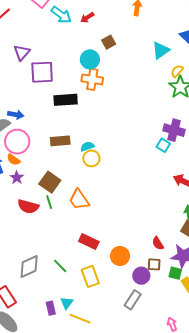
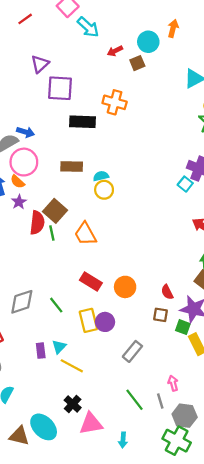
red arrow: (87, 17) -> (115, 51), moved
cyan circle: (90, 59) -> (148, 42), moved
red semicircle: (28, 206) -> (37, 223), moved, turned -105
orange circle: (120, 256) -> (125, 287), moved
purple circle: (141, 276) -> (105, 322), moved

